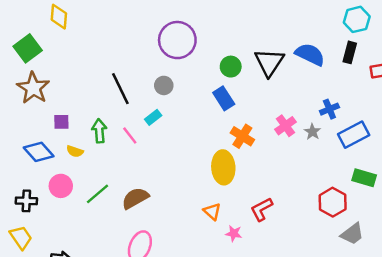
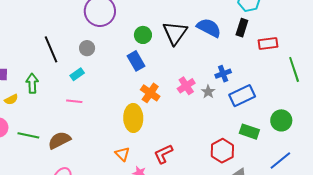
pink line: (130, 135) -> (74, 101), moved, turned -49
yellow semicircle: (75, 151) -> (11, 99), turned -48
green line: (97, 194) -> (28, 135), turned 50

